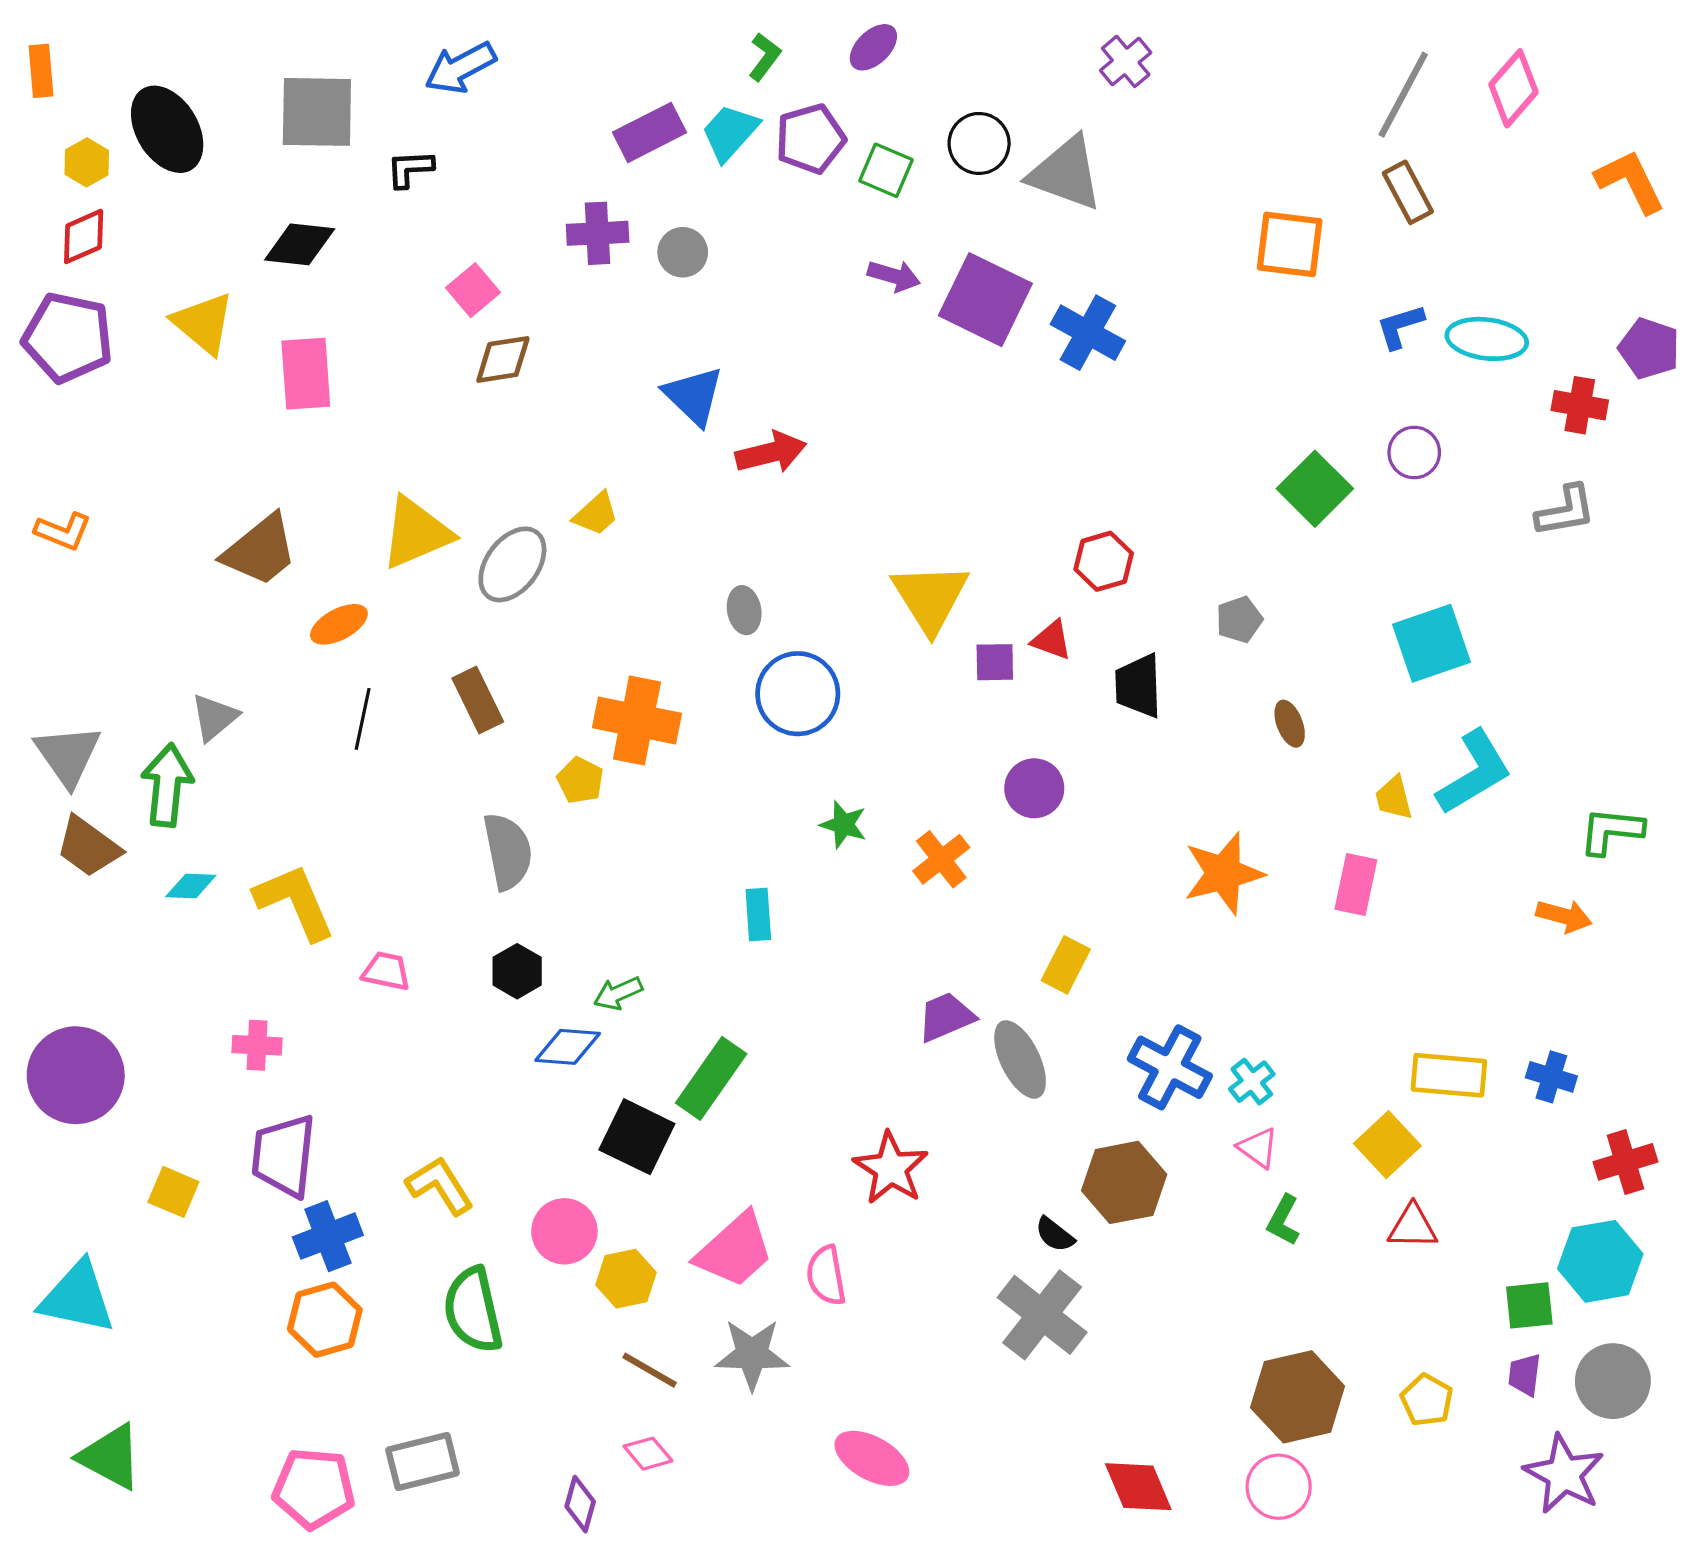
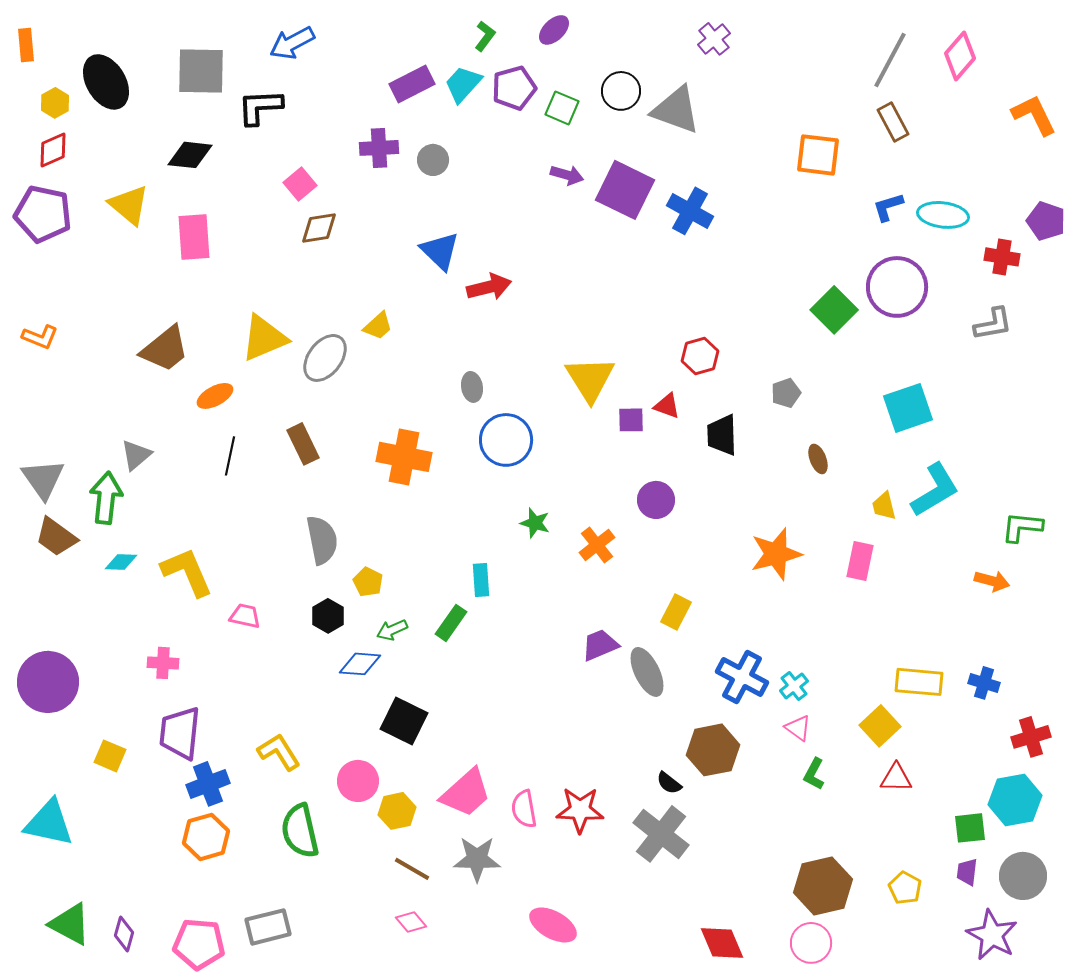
black L-shape: (410, 169) -> (260, 107), size x1.5
purple circle: (1414, 452) -> (897, 287), size x1.8
yellow pentagon: (580, 780) -> (368, 582), moved
green rectangle: (711, 1078) -> (451, 623), moved, size x0.7
red star: (891, 1168) -> (580, 810), moved, turned -30
purple diamond: (580, 1504) -> (124, 934), moved

